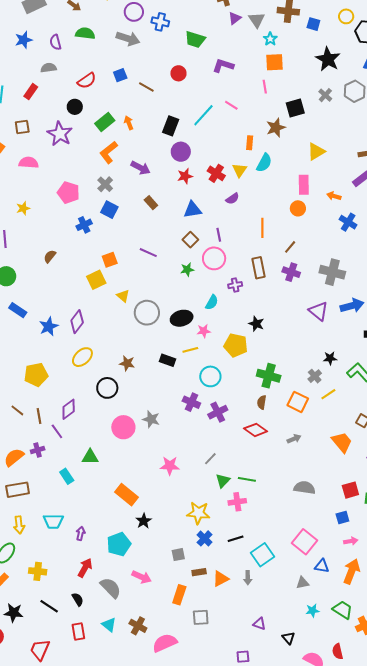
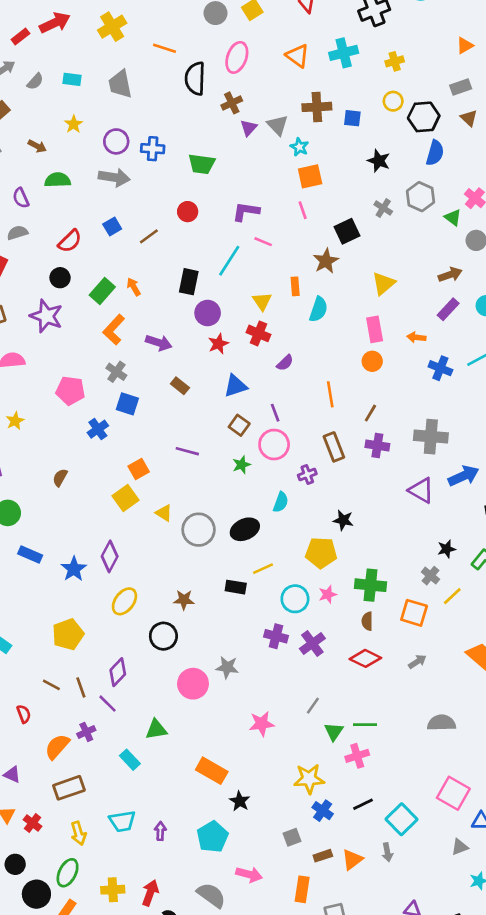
black star: (328, 59) -> (379, 161), size x0.7
purple L-shape: (223, 66) -> (246, 211), moved
brown line: (146, 87) -> (149, 236), turned -56
yellow triangle: (240, 170) -> (262, 301), moved
pink star: (204, 331) -> (328, 594), moved
red arrow: (85, 568) -> (150, 893), moved

